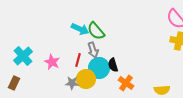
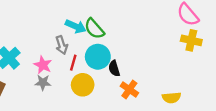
gray arrow: (93, 50) -> (62, 45), moved
cyan circle: (99, 68) -> (98, 57), moved
gray star: (72, 83) -> (43, 82), moved

